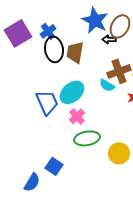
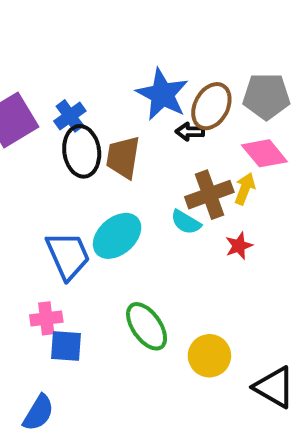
pink cross: (77, 116) -> (46, 318), moved, turned 35
green ellipse: (87, 138) -> (147, 326), turned 65
blue square: (54, 166) -> (66, 346), moved, turned -30

